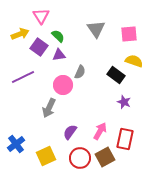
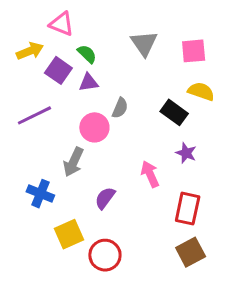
pink triangle: (41, 16) -> (61, 24), turned -36
pink arrow: (100, 131) -> (150, 174), moved, turned -54
blue cross: (16, 144) -> (40, 194), moved, turned -30
brown square: (105, 157) -> (191, 252), moved
red circle: (80, 158) -> (105, 255), moved

